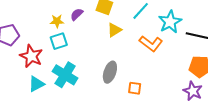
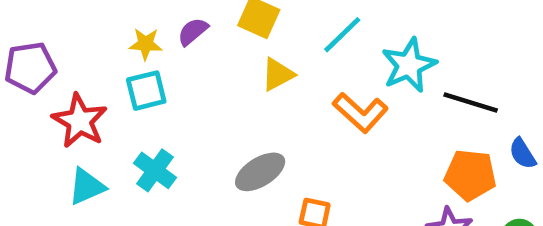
gray ellipse: (110, 72) -> (260, 172), turned 35
cyan cross: (65, 75) -> (155, 170), size x0.7

